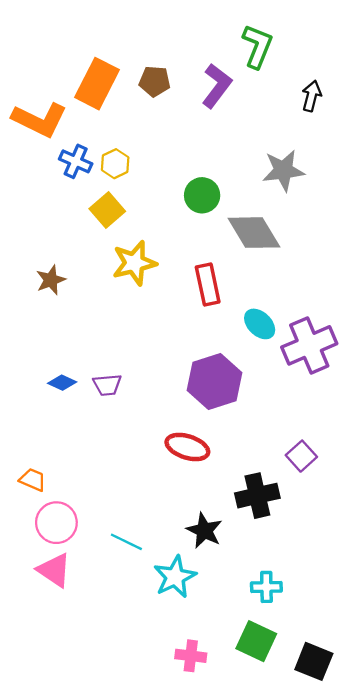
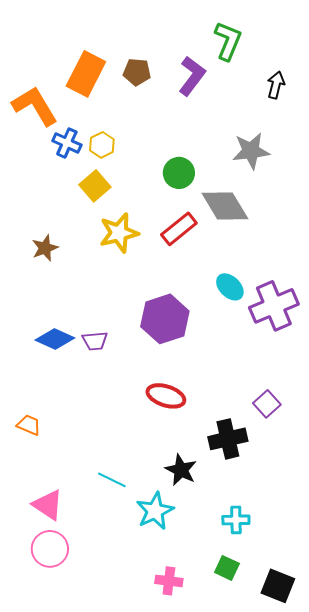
orange L-shape: (40, 120) -> (35, 106), turned -147
red rectangle: (208, 284) -> (179, 229), moved, turned 63
purple hexagon: (214, 382) -> (165, 319), moved
blue diamond: (62, 383) -> (55, 339), size x1.5
pink circle: (56, 523) -> (50, 549), moved
green square: (256, 641) -> (227, 568), size x0.7

